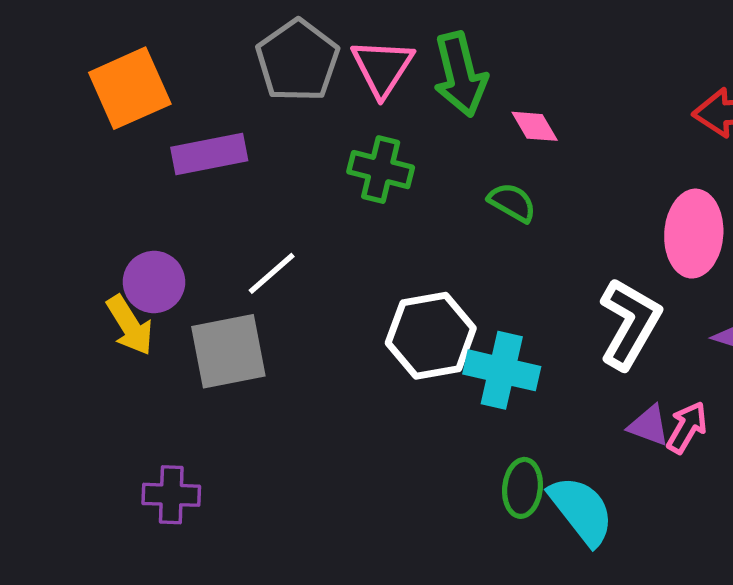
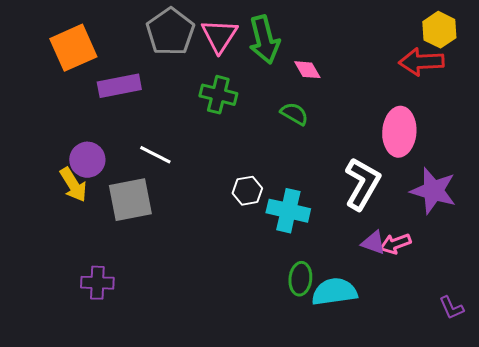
white line: (272, 273) -> (155, 155), turned 68
white hexagon: (431, 336) -> (247, 191), size x0.6
pink arrow: (687, 427) -> (395, 244), turned -140
cyan semicircle: (581, 510) -> (334, 292), turned -60

